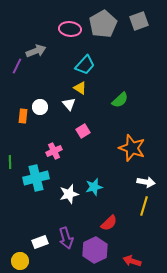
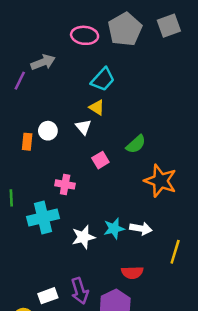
green semicircle: (120, 100) -> (136, 144), moved
pink cross: (54, 151) -> (65, 184), turned 35
white arrow: (146, 182) -> (141, 228), moved
red semicircle: (109, 223) -> (132, 272), turned 42

